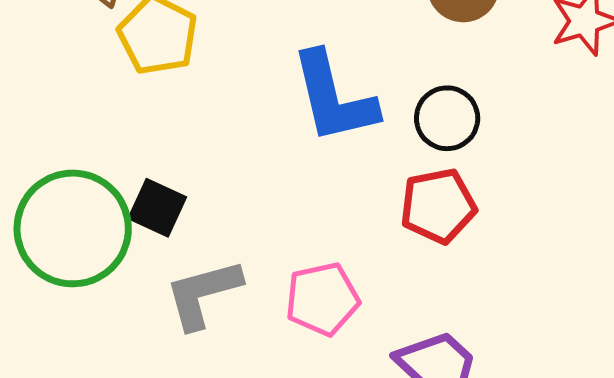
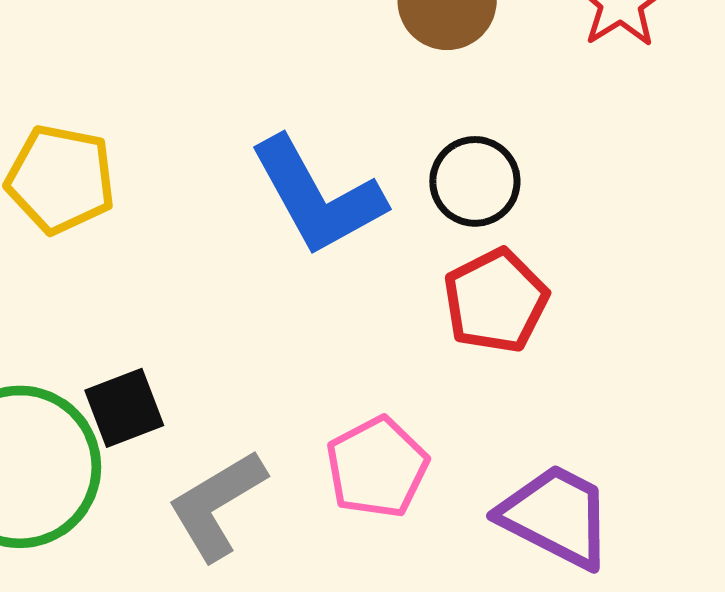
black square: (157, 208) -> (124, 408), turned -30

